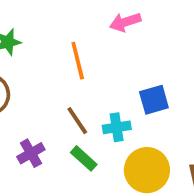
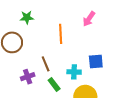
pink arrow: (125, 22) -> (89, 19), turned -49
brown line: (77, 121) -> (46, 64), moved

